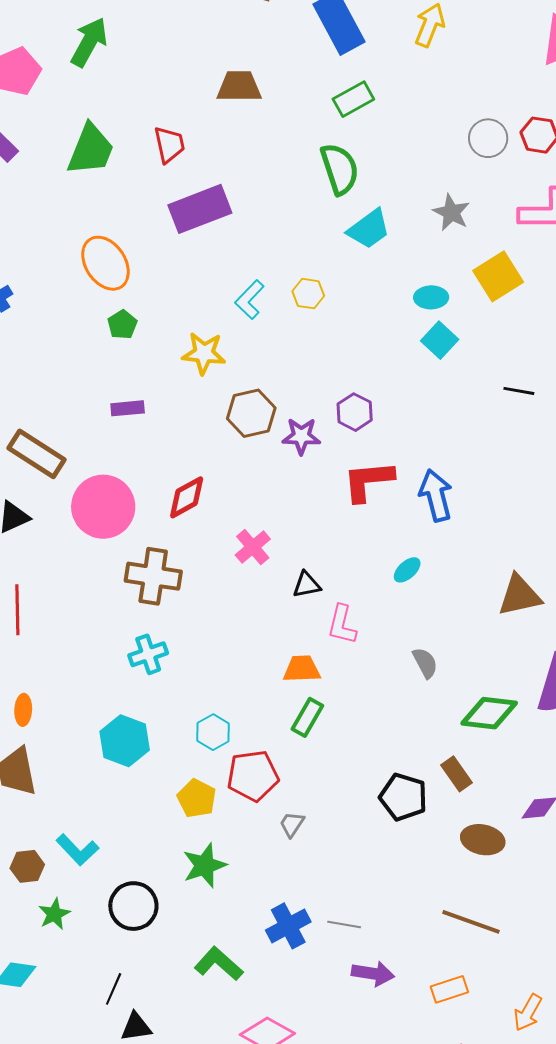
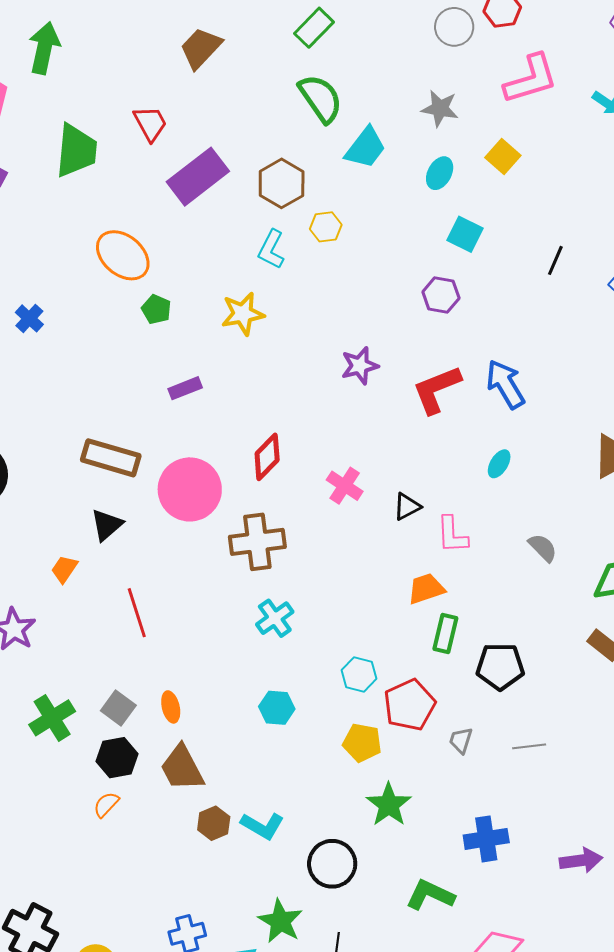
brown trapezoid: (239, 87) -> (201, 48), turned -30
yellow square: (498, 276) -> (503, 156), size x0.7
cyan ellipse: (431, 297) -> (440, 173), moved, turned -44
black line: (519, 391) -> (555, 260), turned -60
purple hexagon: (355, 412) -> (441, 295), moved
brown hexagon: (251, 413) -> (282, 183), moved
cyan hexagon: (125, 741) -> (277, 708), size x0.7
black pentagon: (403, 797) -> (500, 666), moved
brown hexagon: (27, 866) -> (214, 823), moved
green star: (54, 914) -> (280, 921), moved, size x1.4
gray line: (344, 924) -> (529, 746), moved
blue cross: (288, 926) -> (486, 839), turned 36

